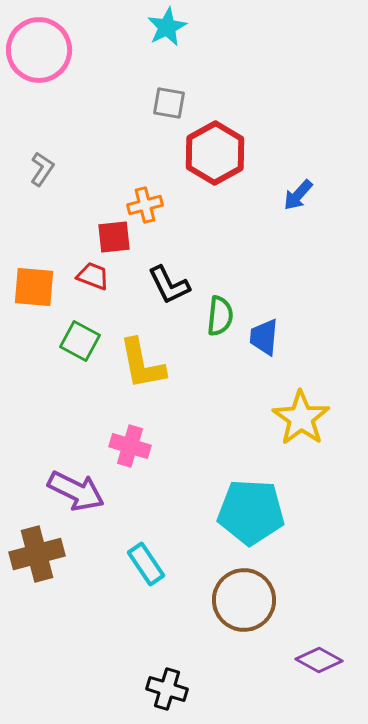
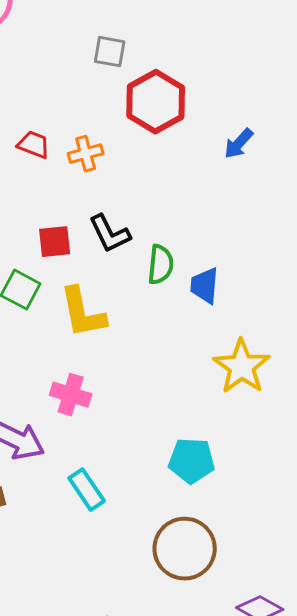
red square: (114, 237) -> (55, 242), moved
red trapezoid: (93, 276) -> (34, 145), moved
cyan pentagon: (251, 512) -> (192, 461), size x0.7
cyan rectangle: (146, 564) -> (87, 490), moved

